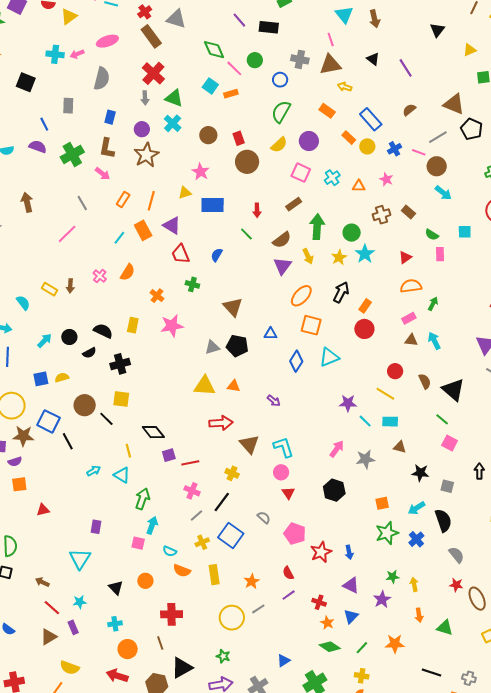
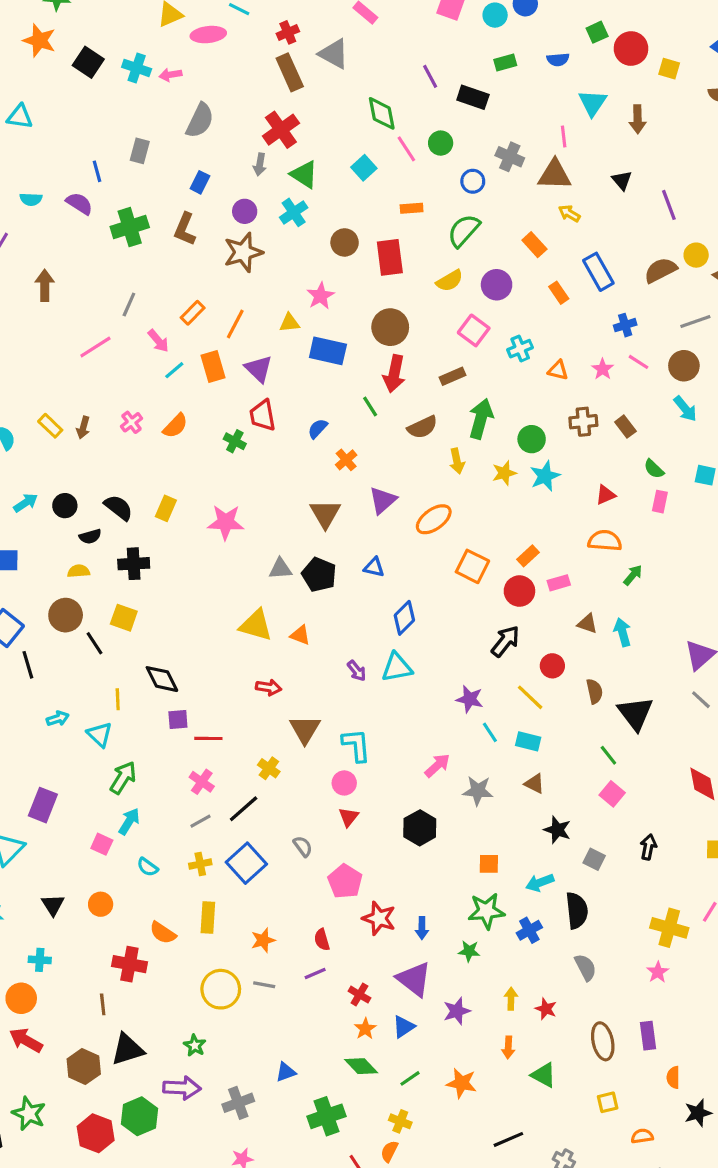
pink ellipse: (107, 41) -> (208, 35), moved
black square: (26, 82) -> (88, 62), moved
orange rectangle: (231, 94) -> (412, 208), moved
brown semicircle: (409, 110) -> (660, 270), size x1.5
red rectangle: (239, 138) -> (390, 257), size x1.6
yellow circle: (367, 146) -> (696, 255), moved
pink line: (419, 152) -> (639, 362), moved
brown circle: (247, 162) -> (390, 327), moved
pink arrow: (102, 174) -> (158, 341), moved
gray line: (82, 203) -> (129, 305), turned 42
red arrow: (257, 210) -> (394, 374), size x1.6
purple triangle: (282, 266) -> (383, 500), moved
green cross: (192, 284) -> (235, 441), moved
black arrow: (341, 292) -> (505, 641), moved
orange cross: (157, 296) -> (346, 460), moved
pink rectangle: (409, 318) -> (559, 583), moved
orange square: (311, 325) -> (472, 566), moved
cyan triangle: (329, 357) -> (397, 667), moved
yellow semicircle: (62, 378) -> (79, 571), moved
red arrow: (221, 423) -> (268, 687), size x0.7
purple rectangle: (96, 527) -> (43, 805), size x1.5
red star: (321, 552) -> (379, 918), turned 30
orange semicircle: (182, 571) -> (163, 933), moved
green star: (393, 577) -> (469, 951), moved
purple triangle: (351, 585) -> (414, 979), size x1.4
red star: (456, 585) -> (546, 1009), moved
gray line: (258, 609) -> (264, 985), turned 32
orange circle: (128, 649) -> (21, 998), moved
black line: (432, 673) -> (508, 1139), turned -54

